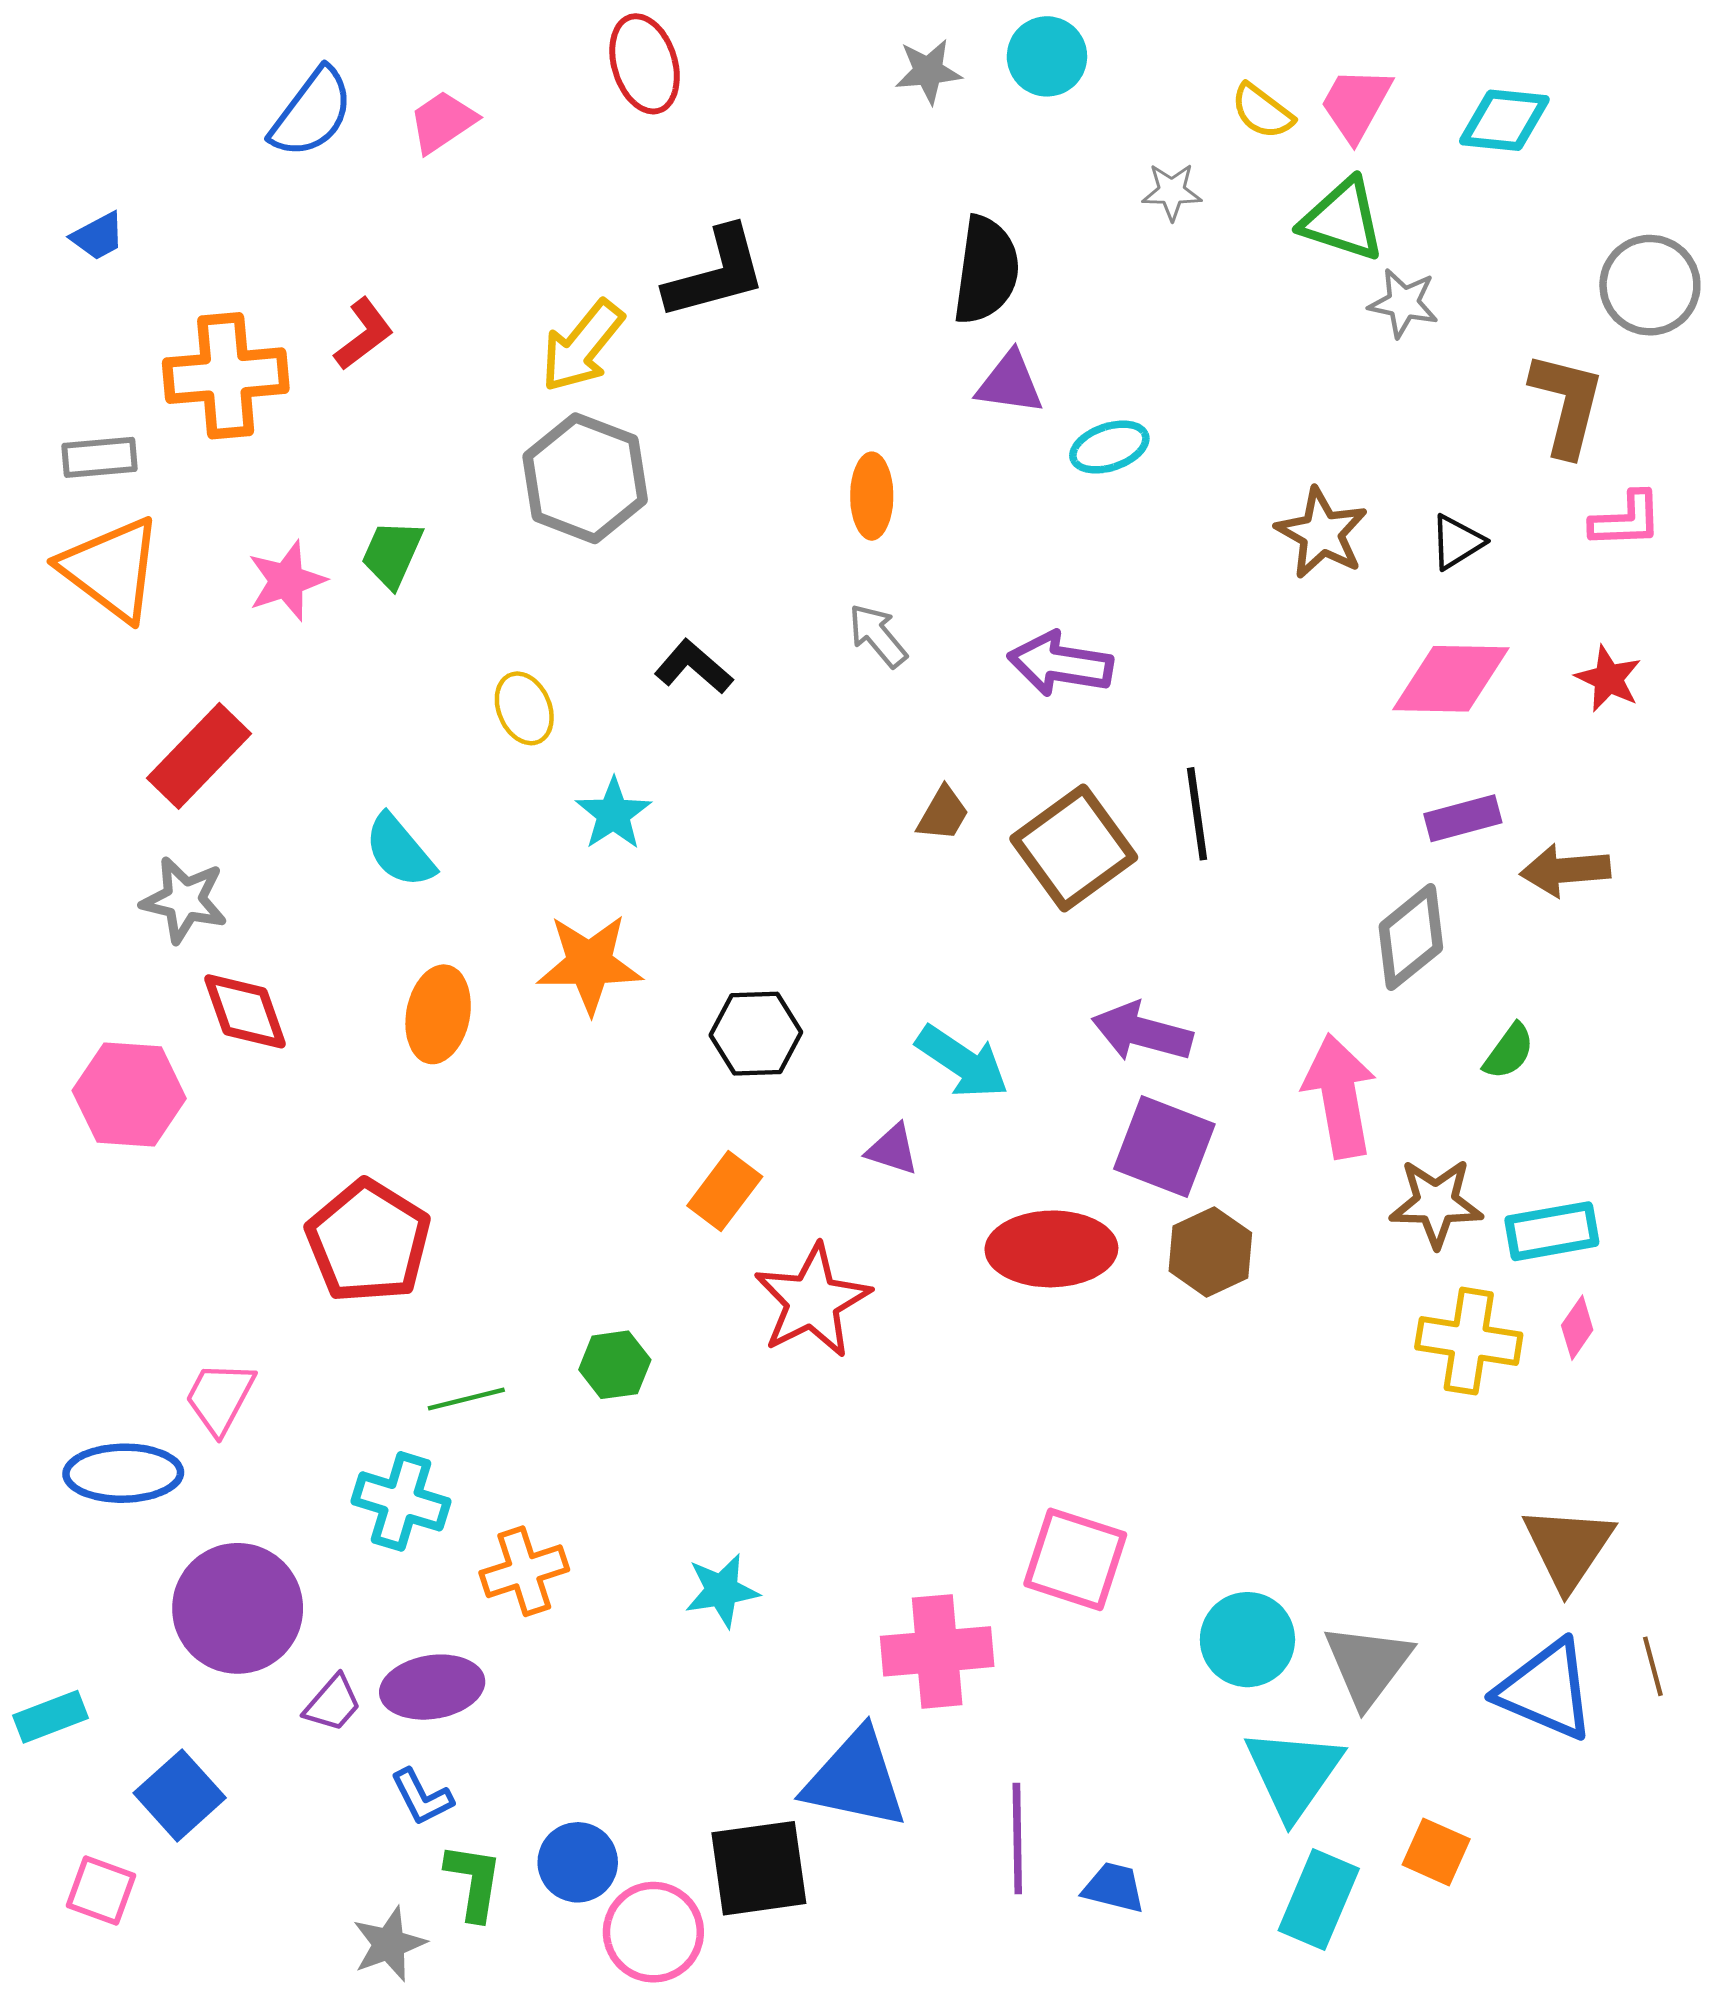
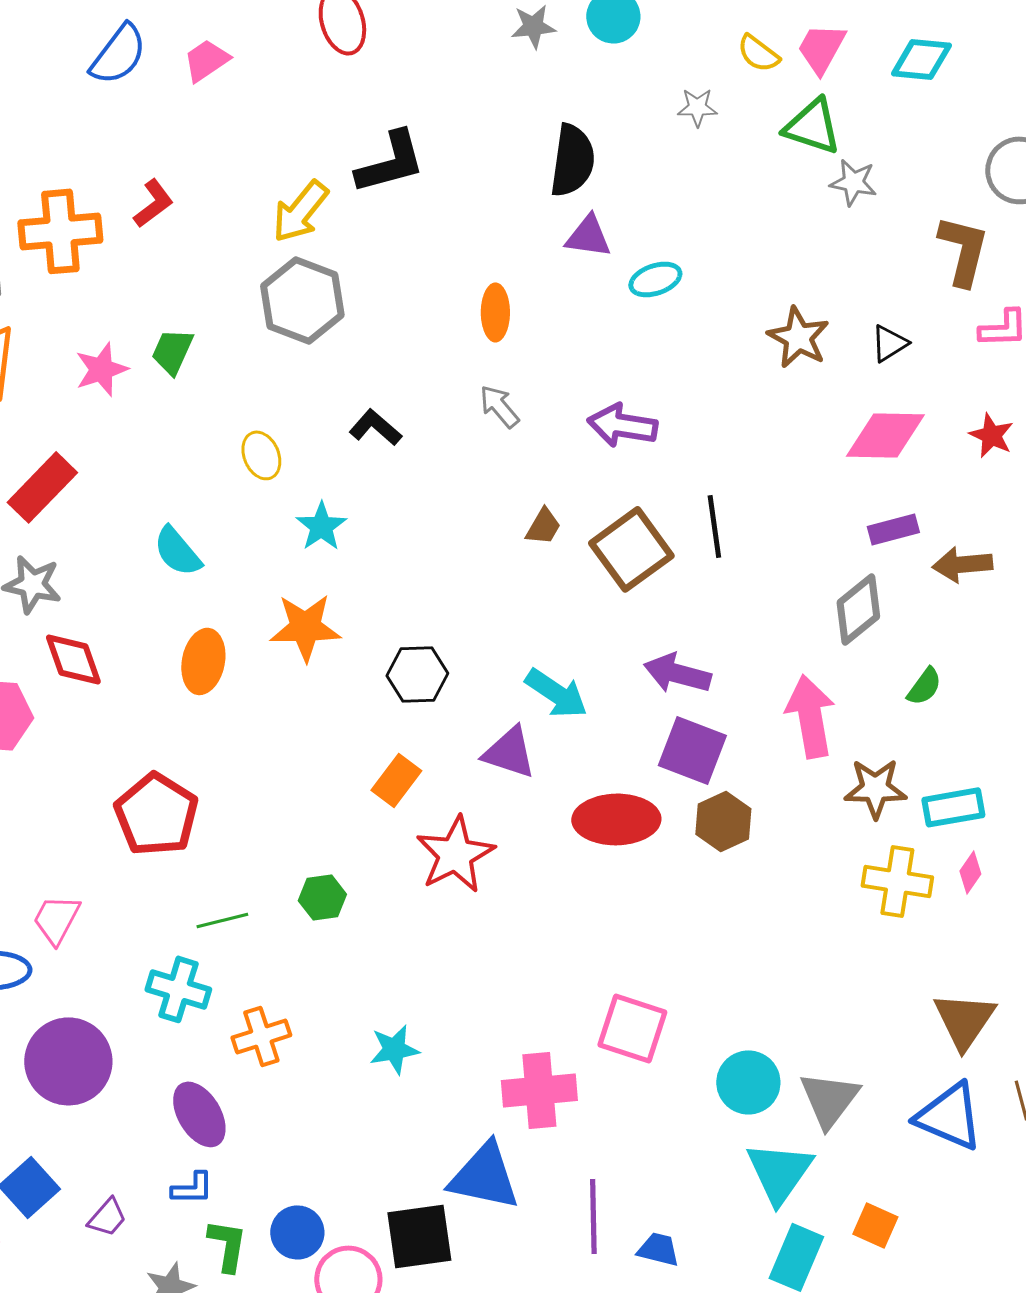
purple triangle: (893, 1149) -> (509, 752), size x1.5
purple ellipse: (432, 1687) -> (199, 1114), turned 68
purple trapezoid: (333, 1703) -> (107, 1217), moved
blue L-shape: (422, 1797) -> (192, 1188), turned -63

